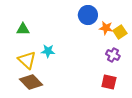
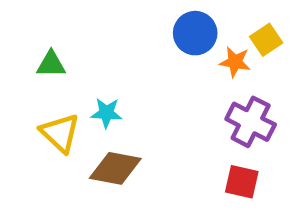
yellow square: (120, 32) -> (266, 40), moved
purple cross: (113, 55) -> (251, 122), size x1.5
brown diamond: (31, 82) -> (115, 168), moved, turned -35

